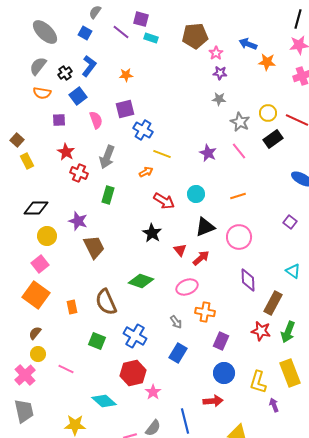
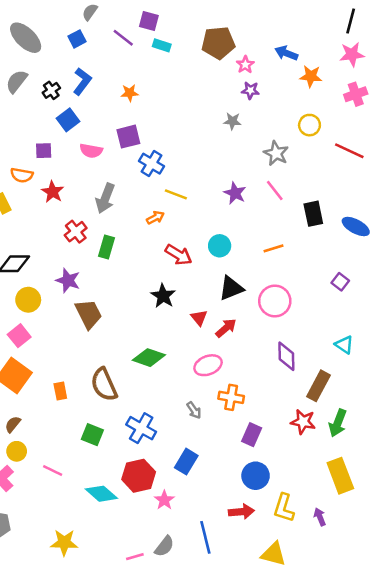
blue square: (85, 33) -> (77, 39), turned 32
orange semicircle: (42, 93) -> (22, 175), moved
gray star: (219, 99) -> (232, 121), moved
yellow circle: (268, 113) -> (309, 125), moved
pink semicircle: (96, 120) -> (91, 151), turned 120
black rectangle: (273, 139) -> (313, 214), moved, turned -66
red cross: (79, 173) -> (76, 232), moved, turned 30
blue rectangle: (178, 353) -> (186, 462), moved
yellow L-shape: (258, 382) -> (284, 508), moved
cyan diamond: (104, 401) -> (101, 494), moved

